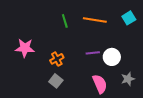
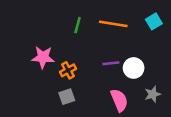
green line: (65, 21) -> (78, 25), turned 32
pink star: (25, 48) -> (43, 57), moved
gray square: (56, 81) -> (67, 97), turned 32

